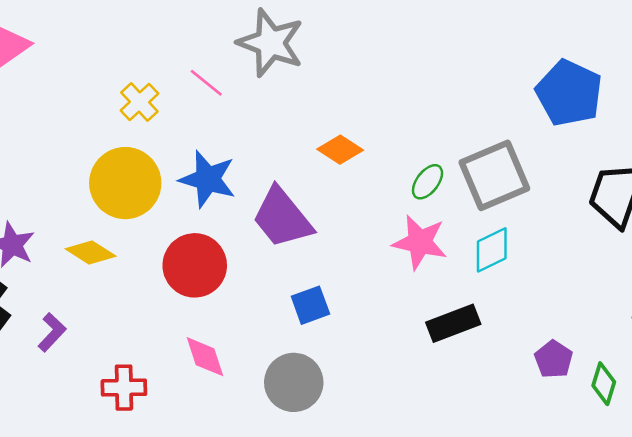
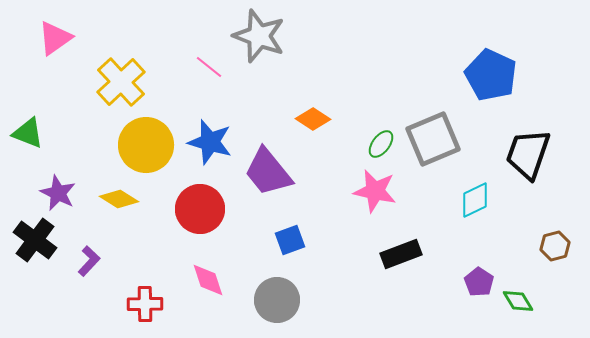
yellow cross: (139, 102) -> (121, 82), moved, size x1.6
cyan diamond: (492, 250) -> (475, 200), moved
green diamond: (604, 384) -> (518, 301), turned -48

